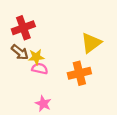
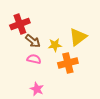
brown arrow: (20, 52) -> (33, 41), moved
yellow star: (36, 57) -> (55, 45), moved

